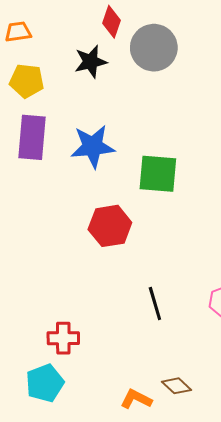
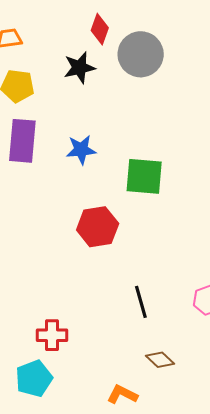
blue star: (93, 146) -> (81, 150), size x0.7
brown diamond: (177, 386) -> (160, 360), moved

